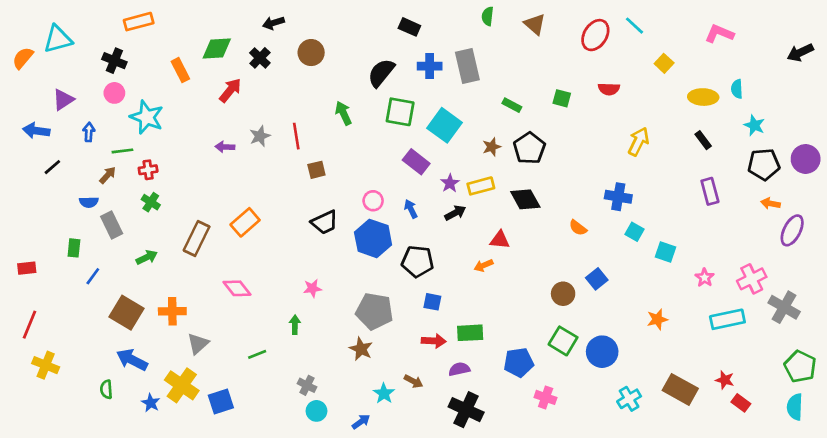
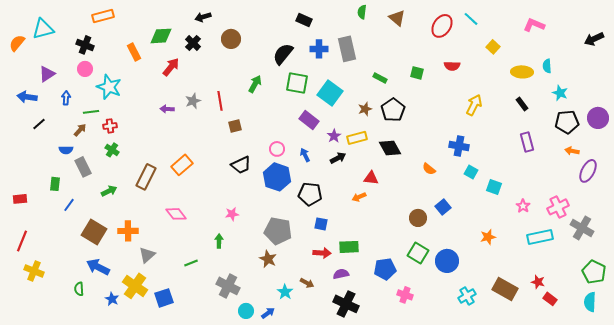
green arrow: (343, 113) -> (255, 84), turned 54
gray cross: (307, 385) -> (228, 286), size x1.6
cyan circle: (316, 411) -> (246, 311), moved

